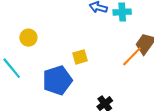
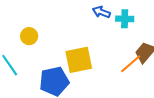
yellow square: (80, 57) -> (79, 60), size x1.8

